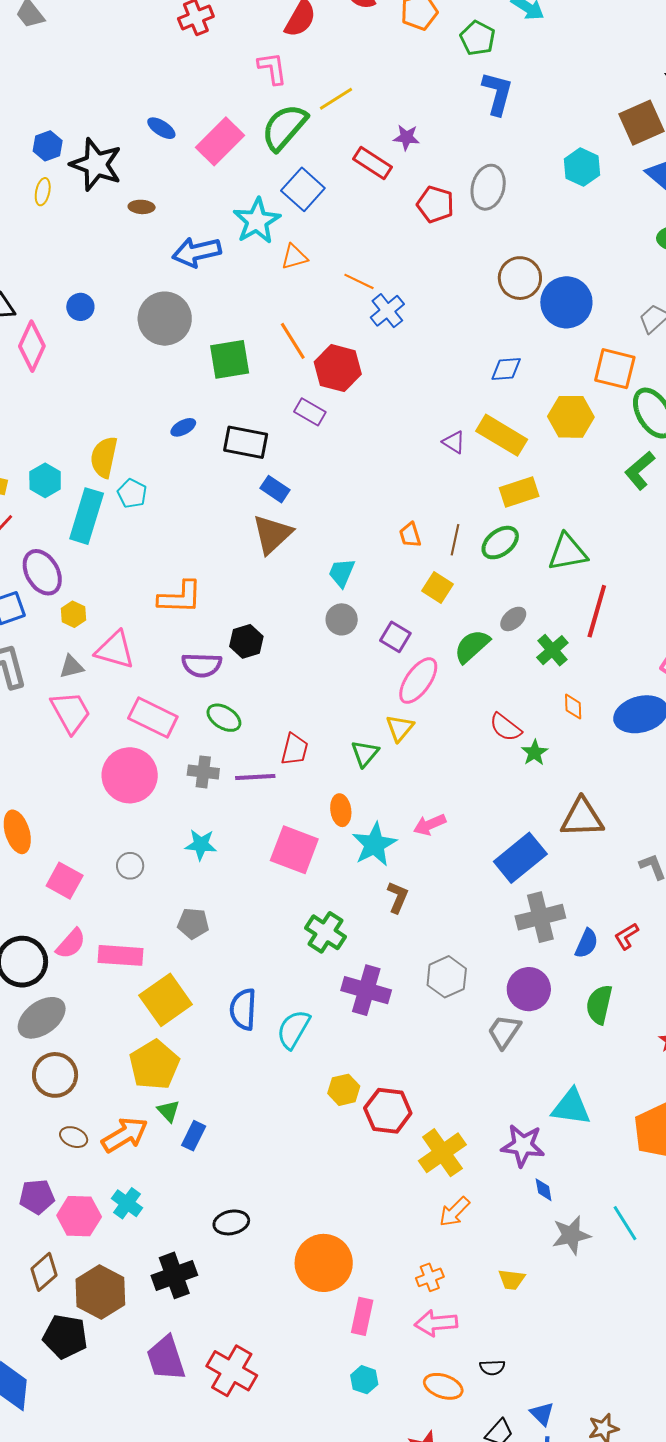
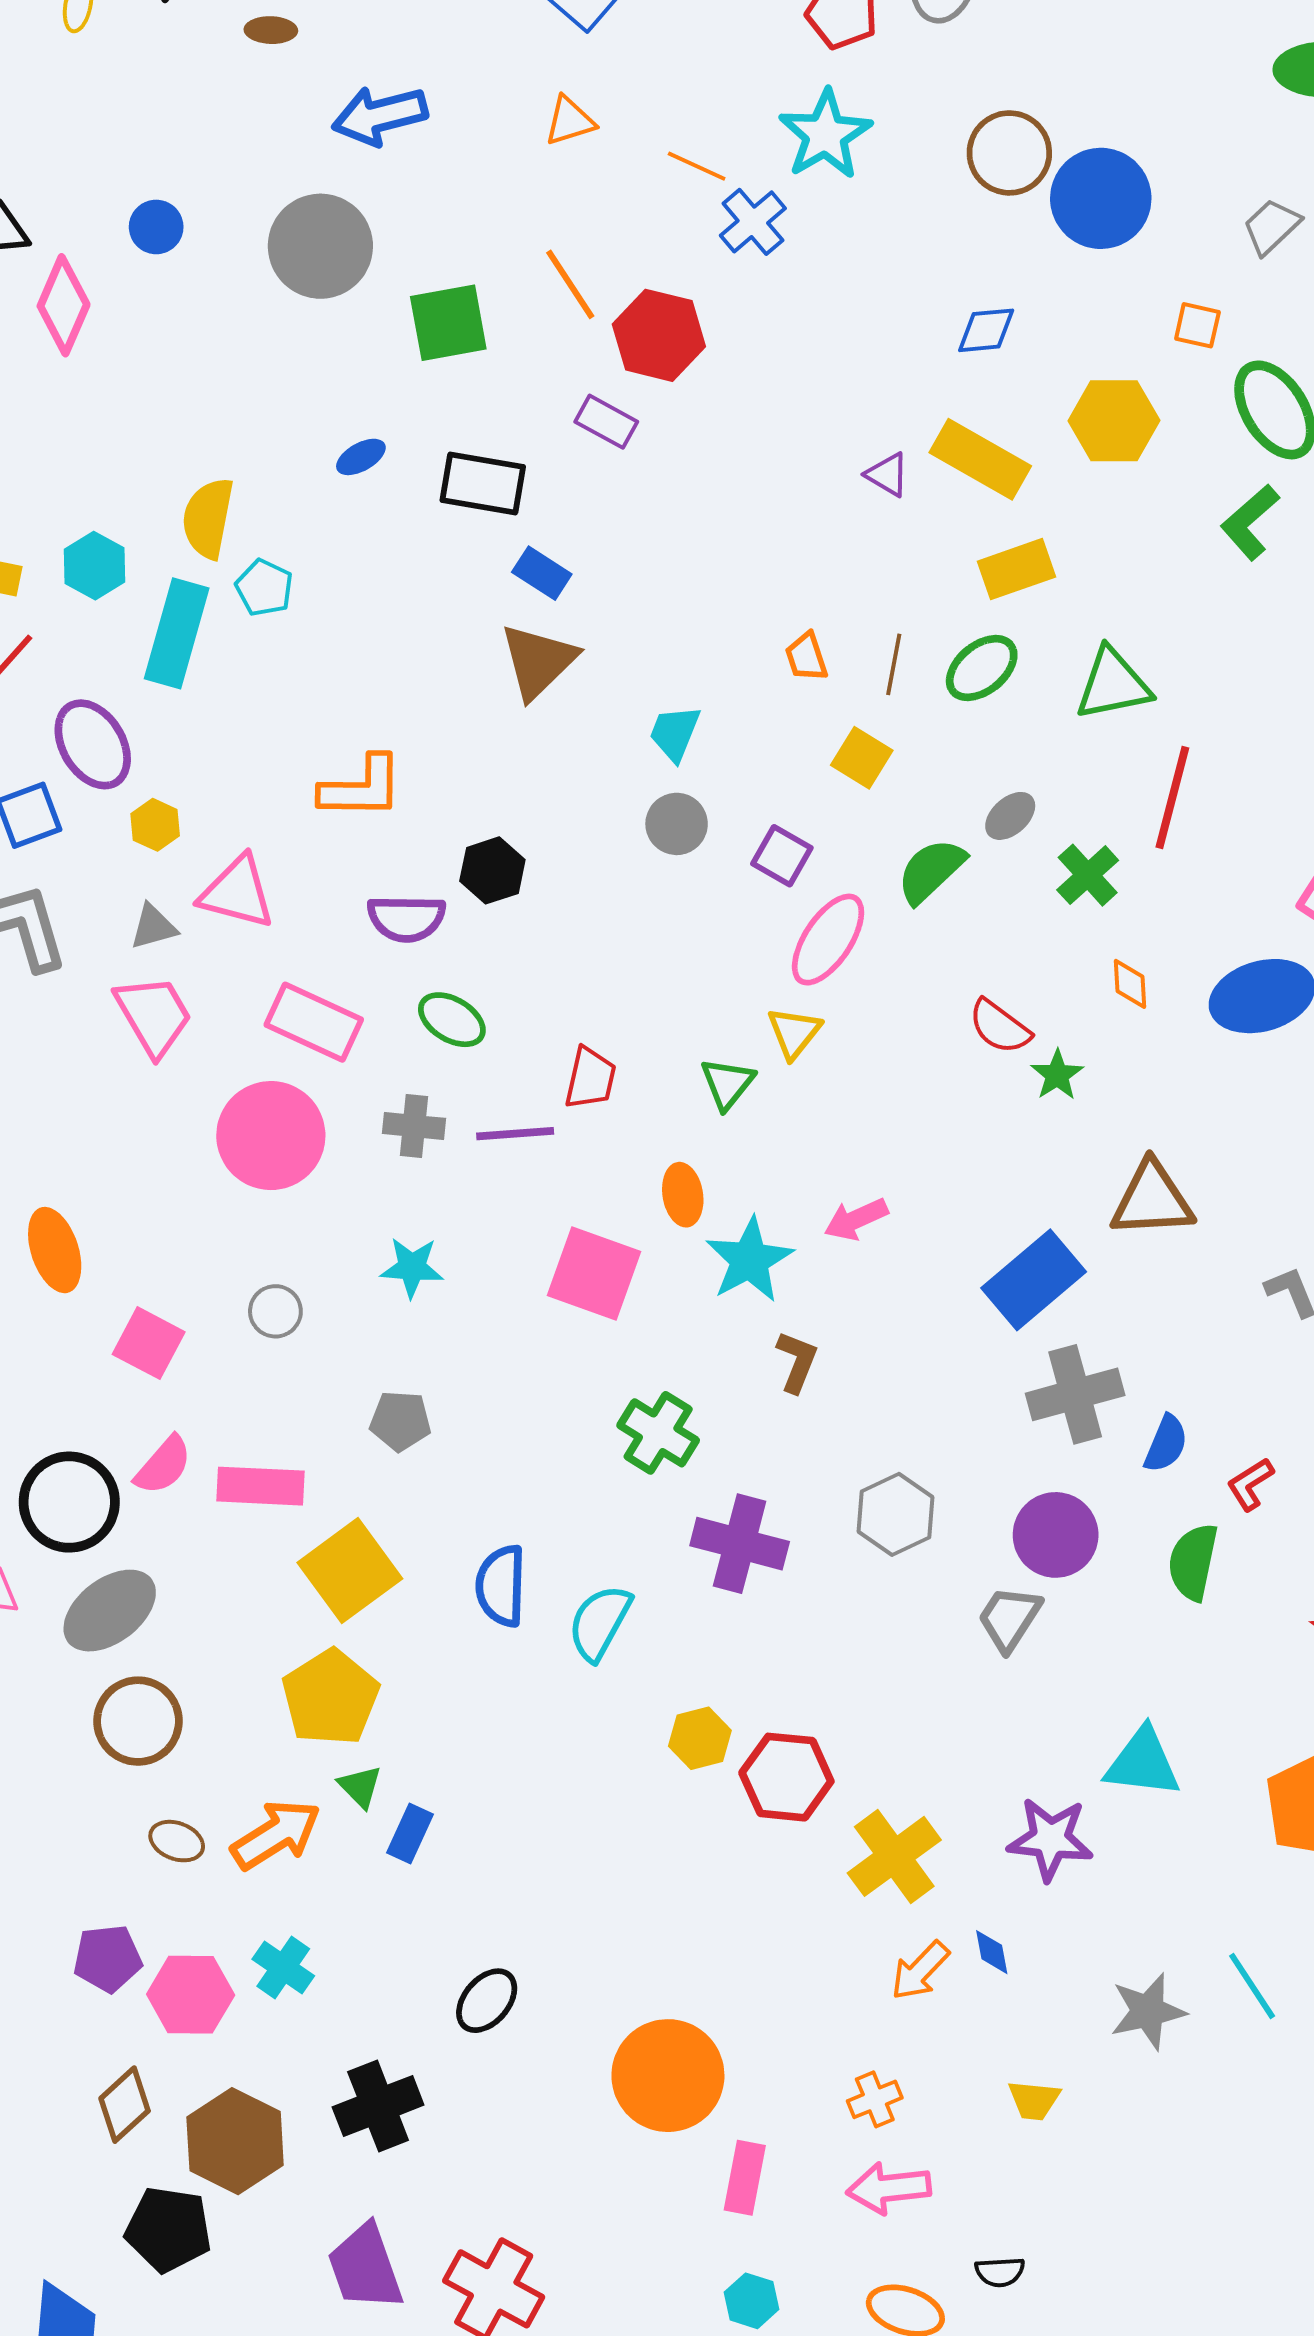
cyan star: (257, 221) -> (825, 135), moved
orange square: (615, 369) -> (1197, 325), size x0.6
red L-shape: (626, 936) -> (1250, 1484), moved
blue diamond: (544, 1190) -> (992, 1952), moved
black ellipse: (231, 1222) -> (487, 2001), turned -36

